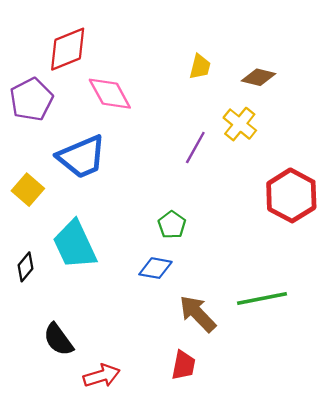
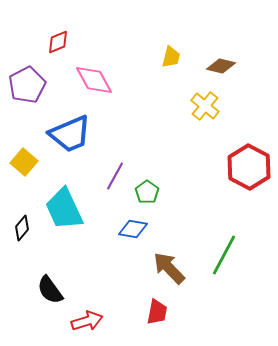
red diamond: (68, 49) -> (58, 42), size x0.6
purple line: (195, 147) -> (115, 176), moved
green line: (262, 299) -> (224, 255), turned -51

